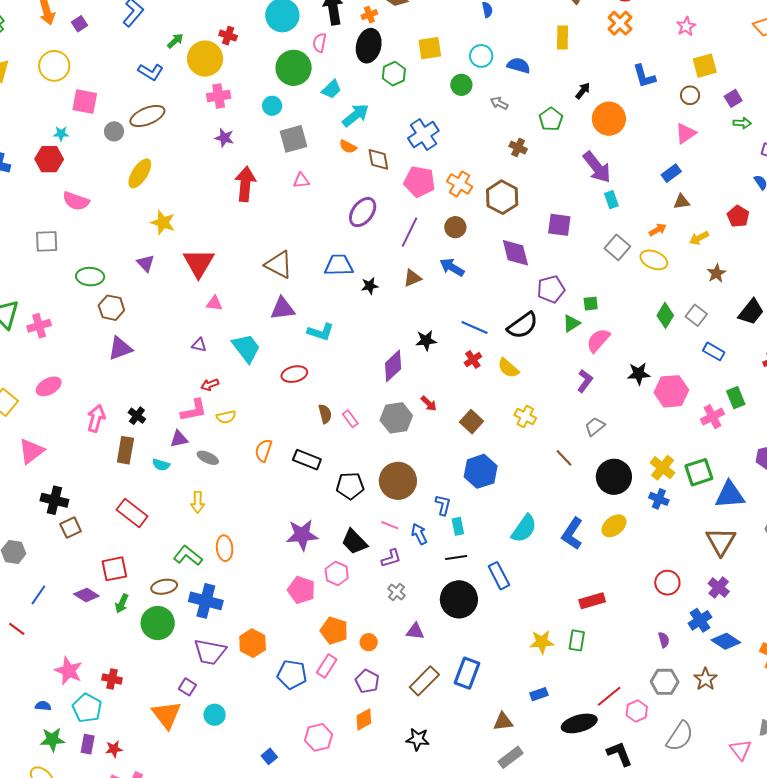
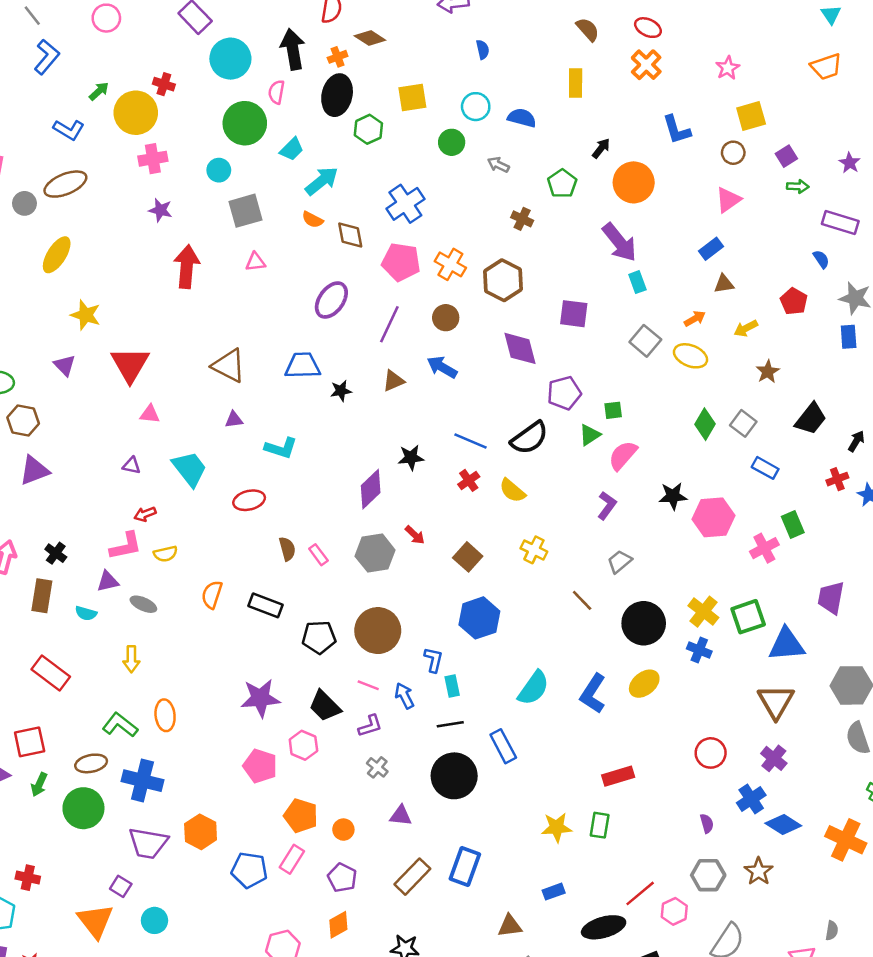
purple triangle: (283, 309) -> (234, 420), size x0.6

